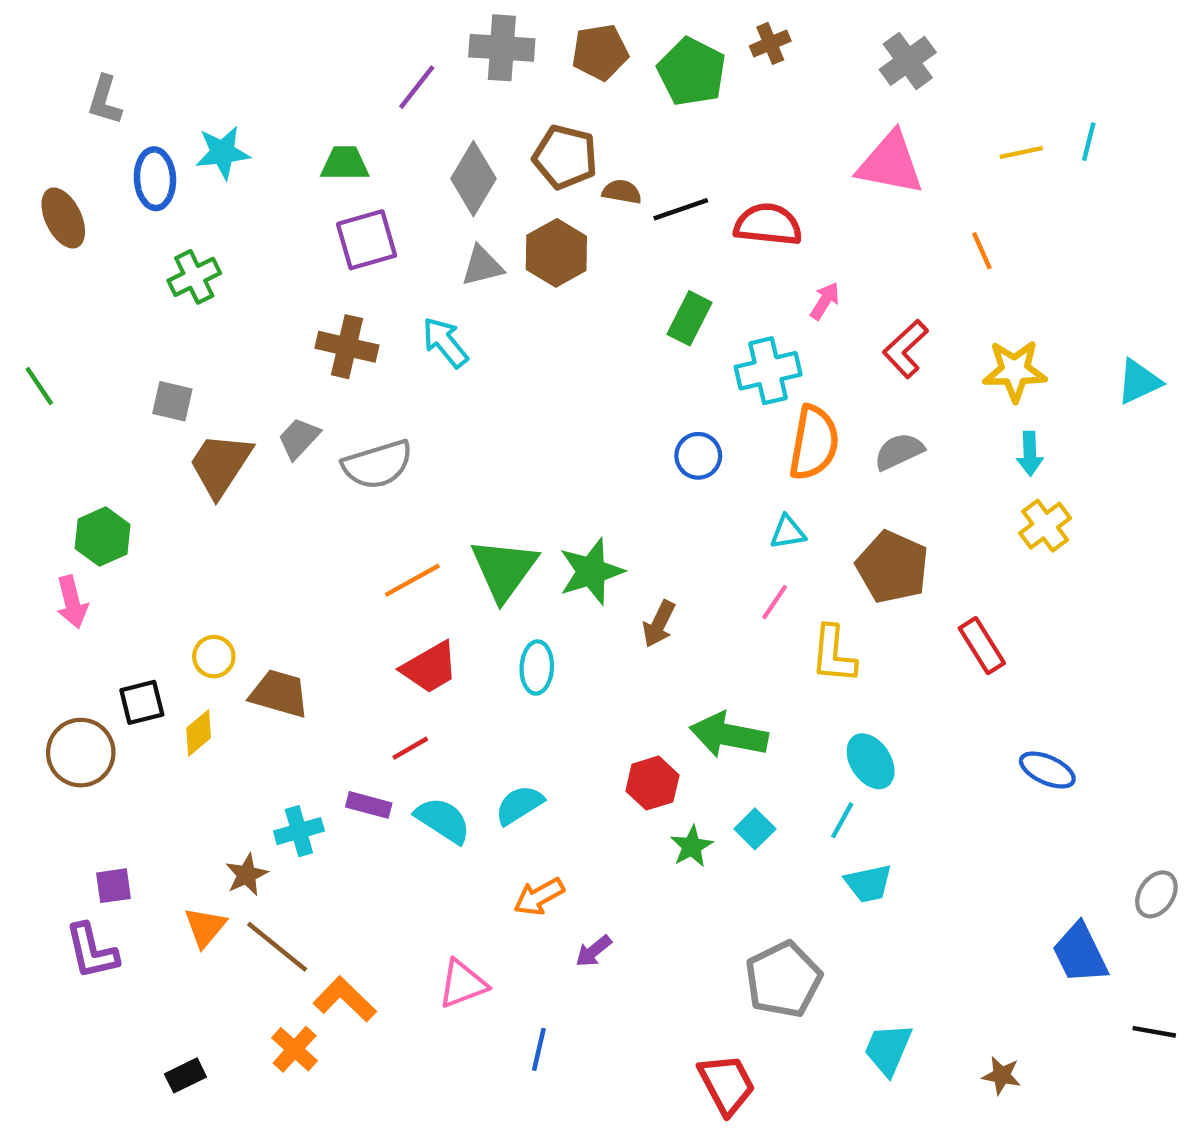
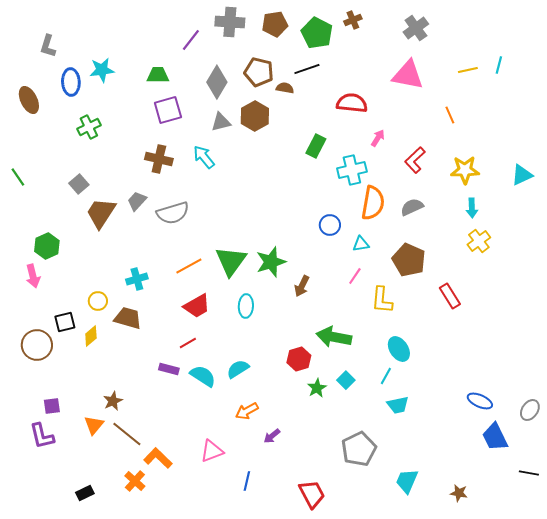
black line: (681, 209) -> (307, 69), moved
gray square: (172, 401) -> (79, 184), turned 36
blue circle: (698, 456) -> (330, 225), moved
blue ellipse: (1047, 770) -> (480, 401), moved
cyan cross: (299, 831) -> (137, 279), moved
red trapezoid: (727, 1084) -> (312, 494), moved

